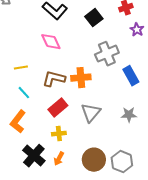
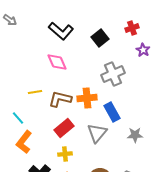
yellow line: (21, 68) -> (35, 92), moved
blue rectangle: (131, 76) -> (112, 112), moved
cyan line: (24, 93) -> (18, 118), moved

